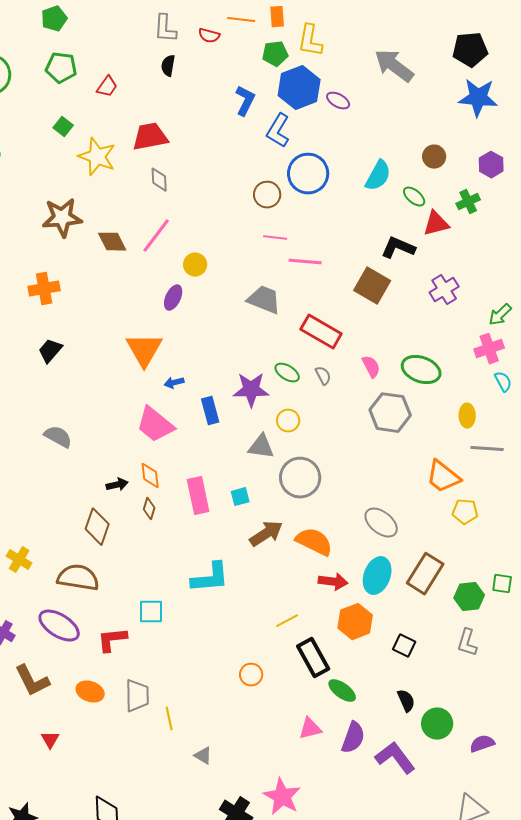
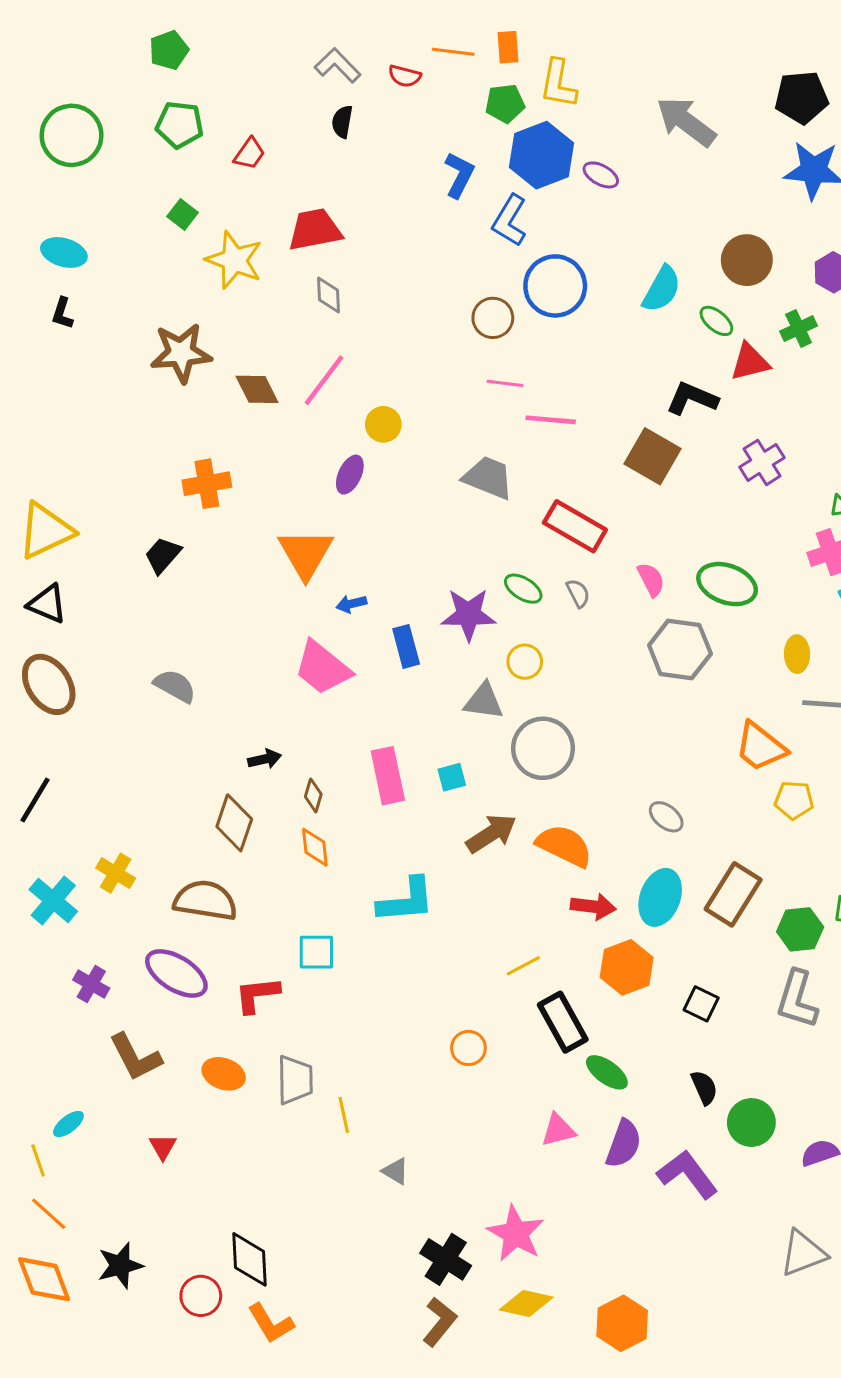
gray L-shape: (165, 29) -> (338, 65), turned 132
brown circle: (434, 157) -> (747, 260), size x1.4
orange cross: (44, 289) -> (207, 484), moved
orange diamond: (150, 476) -> (315, 847), moved
gray ellipse: (381, 523) -> (666, 817), size x0.7
gray L-shape: (467, 643) -> (797, 999), size x1.4

